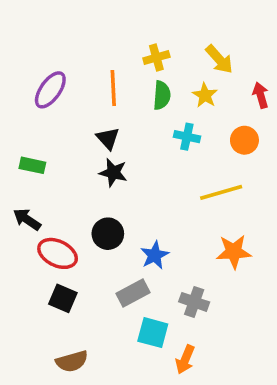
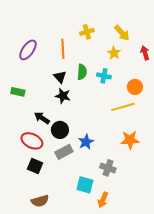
green semicircle: (162, 95) -> (82, 72), moved
orange circle: (244, 140) -> (135, 87), moved
black arrow: (27, 219) -> (42, 118), moved
gray rectangle: (133, 293) -> (64, 152), moved

